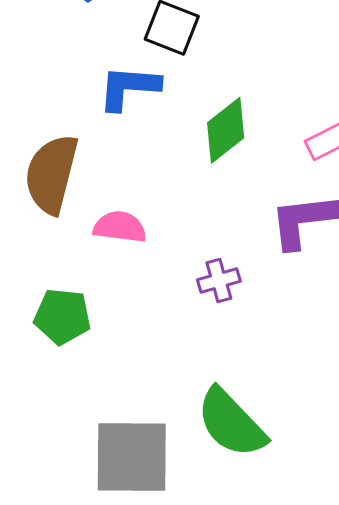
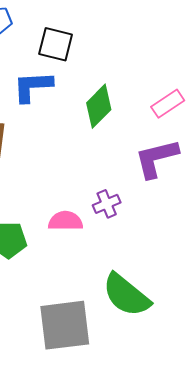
pink semicircle: (120, 227) -> (65, 221), moved

